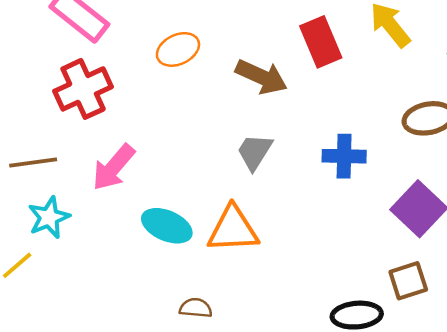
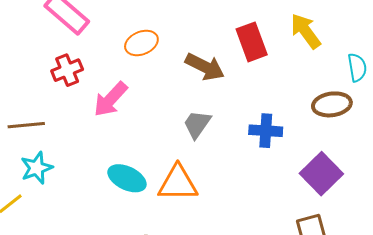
red cross: (83, 89) -> (67, 70), size x0.7
pink arrow: (114, 167) -> (111, 99), moved

